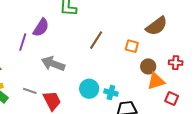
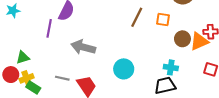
brown line: (96, 40) -> (137, 17), moved
orange triangle: (156, 81) -> (199, 41), moved
cyan cross: (111, 92) -> (171, 67), moved

